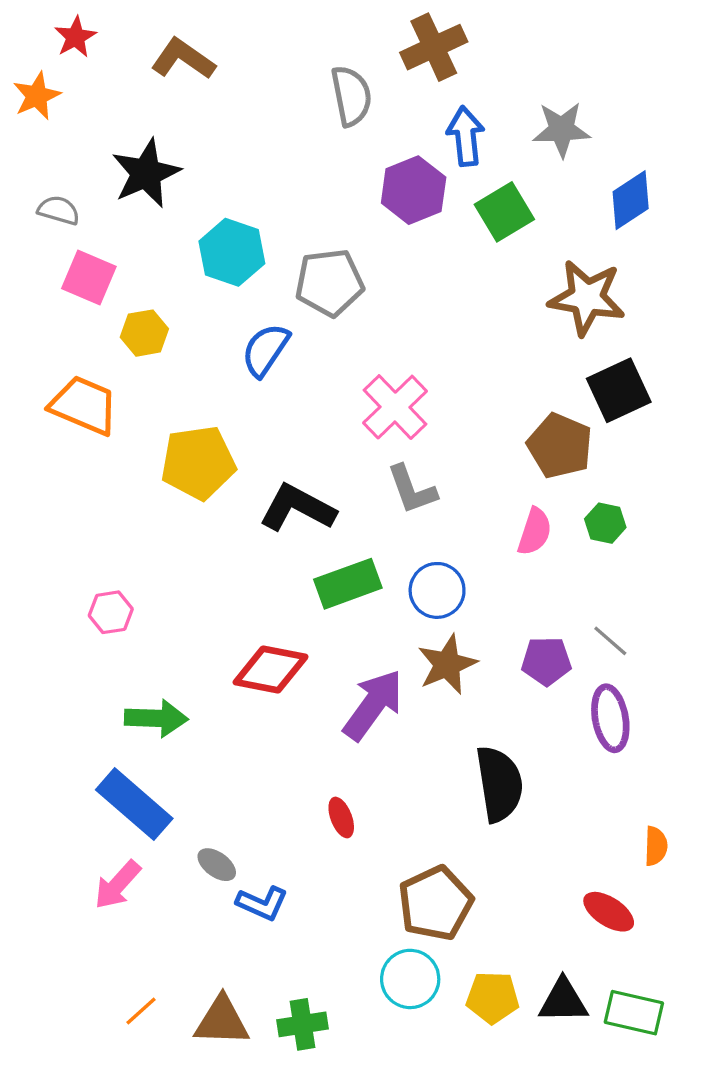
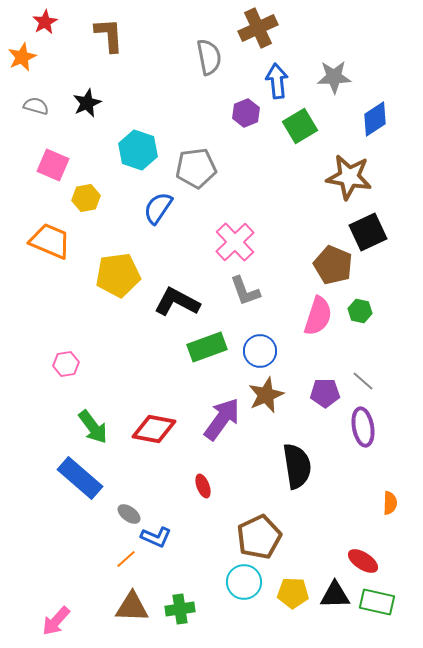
brown L-shape: (183, 59) -> (109, 35), turned 51
black star: (146, 173) -> (87, 103), size x0.7
purple hexagon: (414, 190) -> (246, 113), size x0.7
gray semicircle: (59, 210) -> (36, 106), moved
pink semicircle: (535, 532) -> (318, 316), size x1.4
red diamond: (271, 669) -> (154, 429), moved
green arrow: (156, 718) -> (93, 427), turned 51
pink arrow: (117, 885) -> (56, 621), moved
red ellipse: (609, 912) -> (363, 561), moved
orange line: (141, 1011) -> (126, 559), moved

